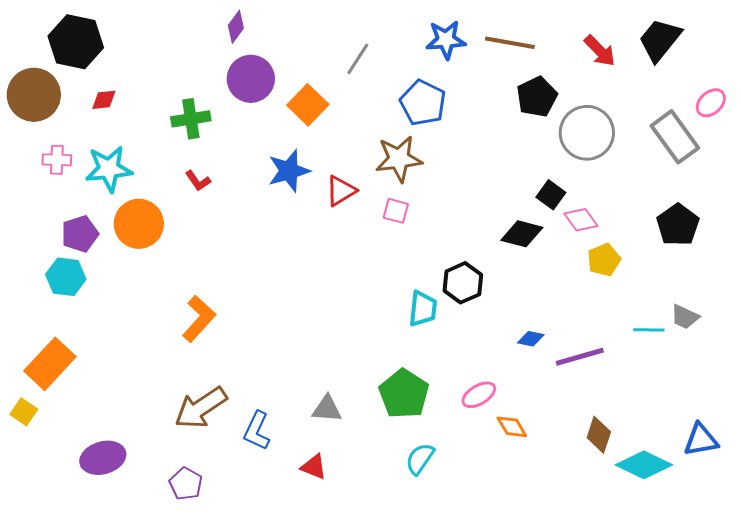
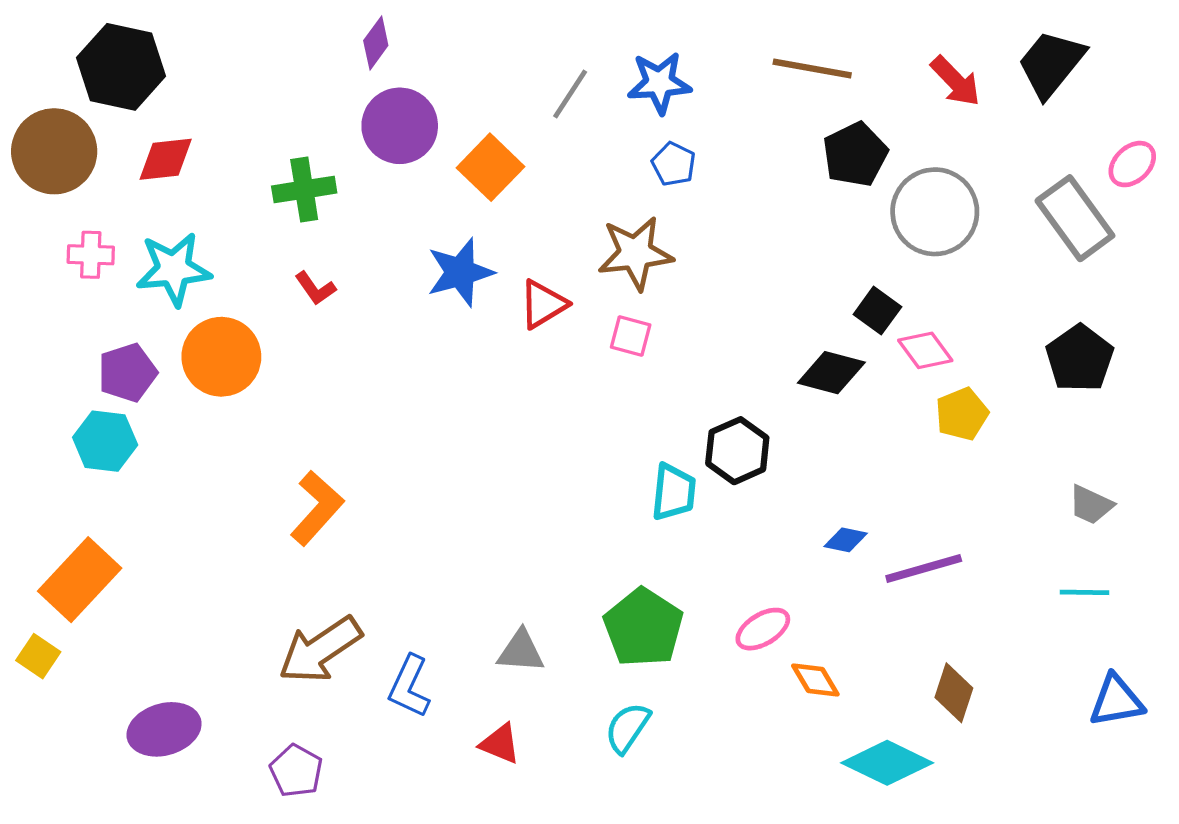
blue star: (446, 40) -> (659, 83), moved
red diamond: (104, 100) -> (166, 159), size x1.4
blue pentagon: (423, 103) -> (674, 164), size x0.6
cyan line: (649, 330) -> (1084, 592), moved
cyan semicircle: (420, 459) -> (627, 728), moved
cyan diamond: (644, 465) -> (887, 763), moved

